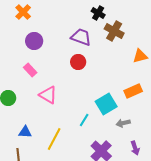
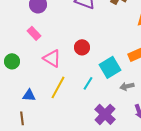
red circle: (78, 62) -> (82, 47), moved
yellow line: (54, 139) -> (58, 87), moved

